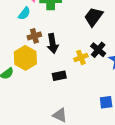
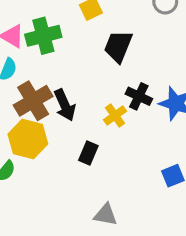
brown cross: (34, 36) -> (33, 101), size x1.6
black rectangle: (59, 76) -> (88, 153), turned -40

